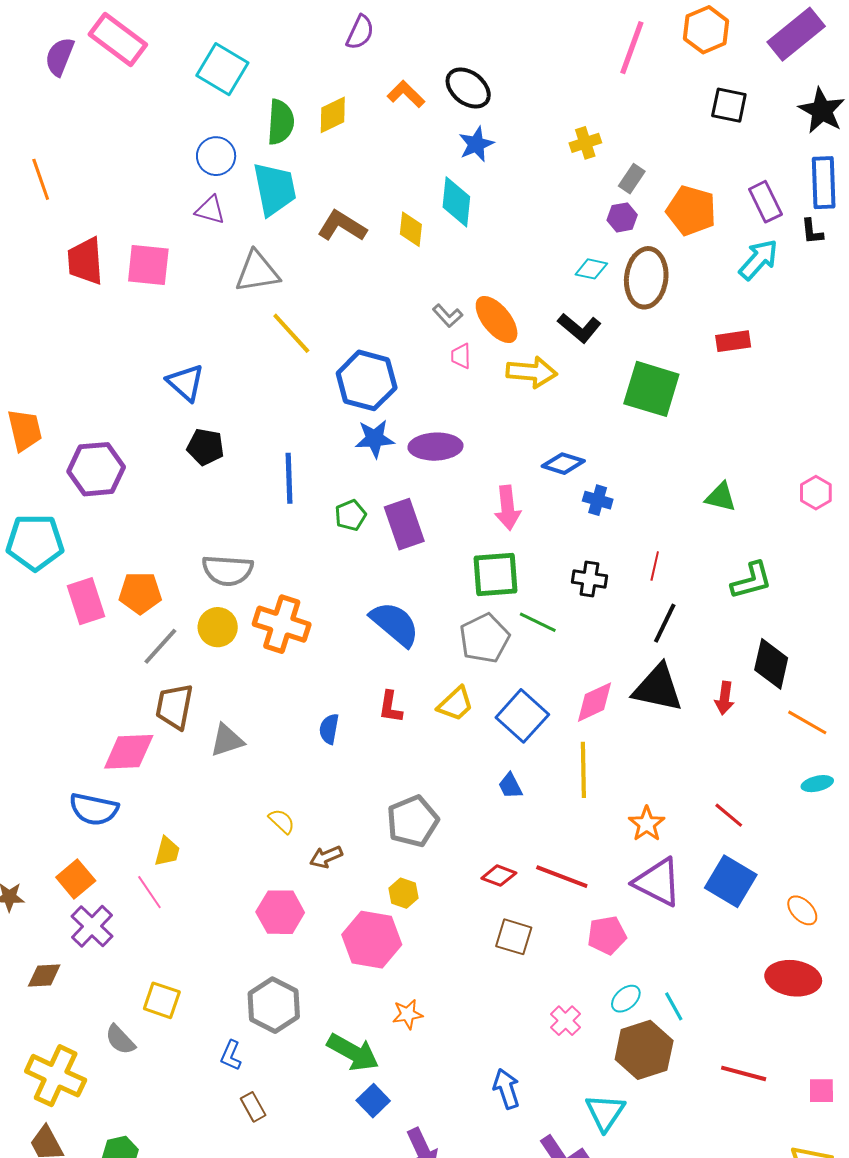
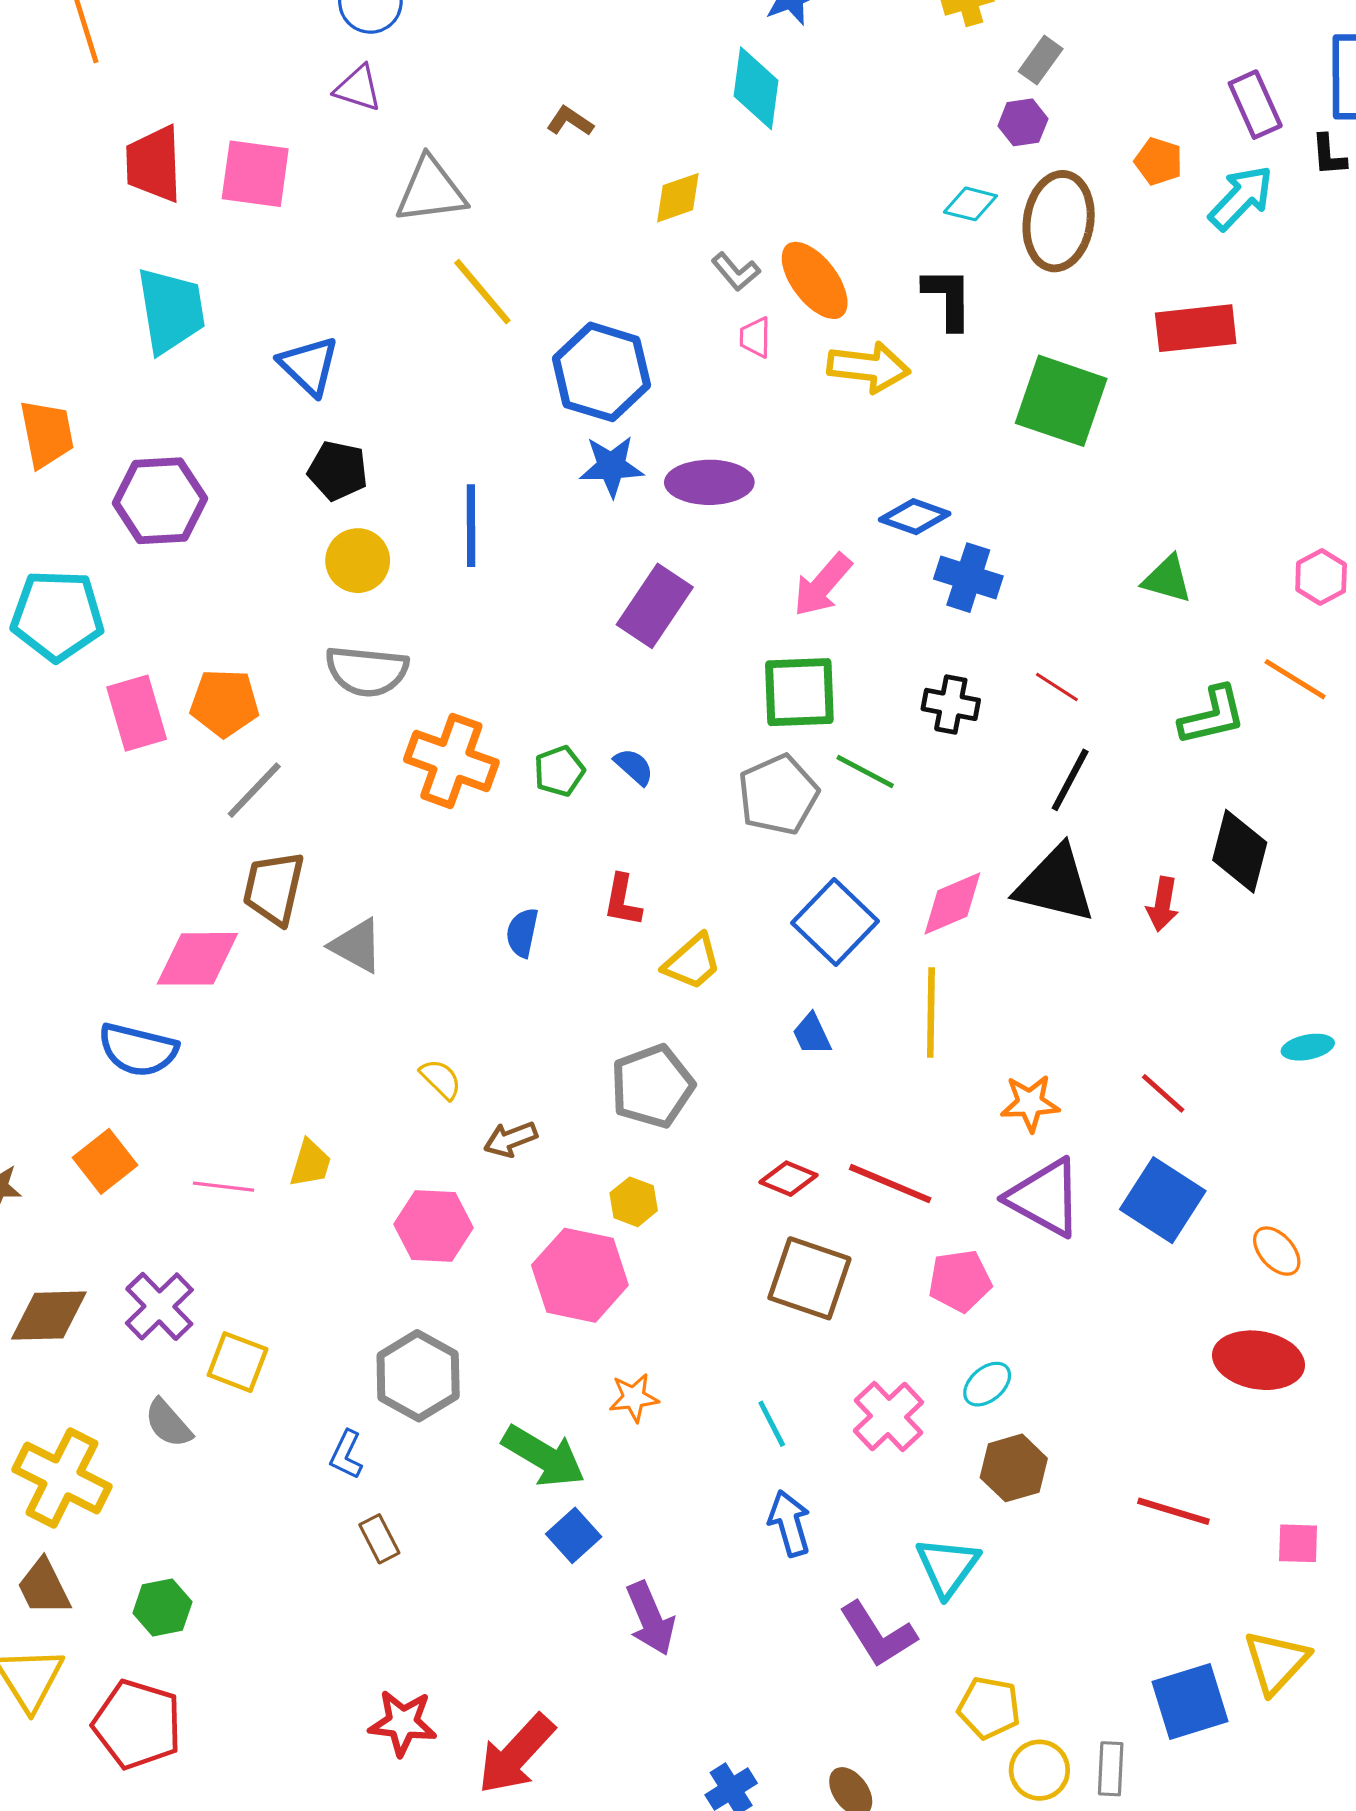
cyan trapezoid: (275, 189) -> (171, 310), moved
orange pentagon: (691, 211) -> (1159, 161), moved, size x0.6
brown L-shape: (342, 226) -> (570, 121), size x0.6
yellow diamond: (411, 229) -> (678, 198), moved, turned 63
black L-shape: (579, 328) -> (948, 298), turned -132
red rectangle: (733, 341) -> (1196, 328), size x1.4
blue cross: (598, 500) -> (968, 578), size x1.4
pink arrow: (508, 508) -> (822, 585), turned 45
green pentagon: (350, 515) -> (559, 771), moved
purple rectangle: (404, 524) -> (655, 606), turned 51
red line: (655, 566) -> (1057, 687), turned -72
blue semicircle: (395, 624) -> (634, 767), size x0.5
yellow circle: (218, 627) -> (358, 561), moved
yellow trapezoid: (455, 704) -> (692, 962), moved
orange line: (807, 722) -> (1295, 679), moved
gray triangle: (227, 740) -> (357, 946), turned 45
orange star: (647, 824) -> (1030, 1103), turned 30
yellow trapezoid: (167, 851) -> (310, 1163), moved
pink line: (149, 892) -> (223, 1187), turned -51
purple cross: (92, 926) -> (159, 1306), moved
brown square: (514, 937) -> (809, 1278), size x1.4
brown diamond: (44, 975) -> (49, 1316), size x1.4
cyan line: (674, 1006) -> (772, 1424), moved
pink cross: (566, 1021) -> (888, 1416), size x1.4
brown hexagon: (644, 1050) -> (1014, 1468), size x0.7

